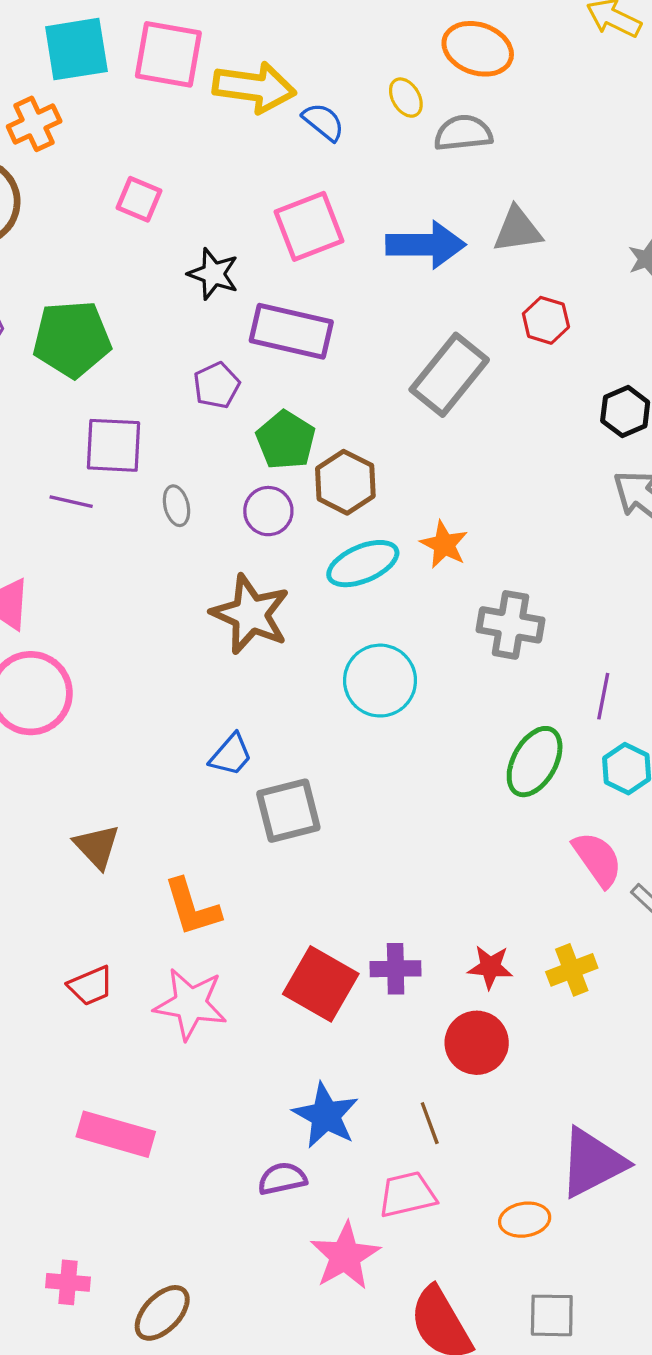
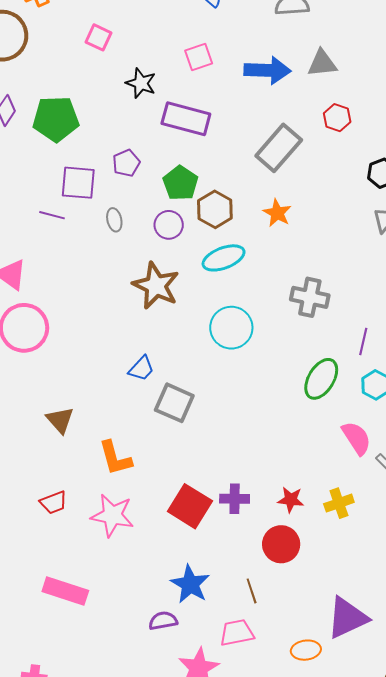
pink square: (309, 226) -> (199, 57), size x0.7
purple pentagon: (217, 385) -> (126, 163), moved
orange star: (444, 544) -> (277, 213), moved
gray square: (288, 811) -> (174, 403), turned 36

